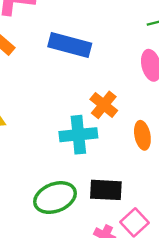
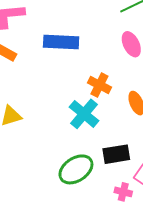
cyan cross: (78, 135) -> (84, 114), turned -32

